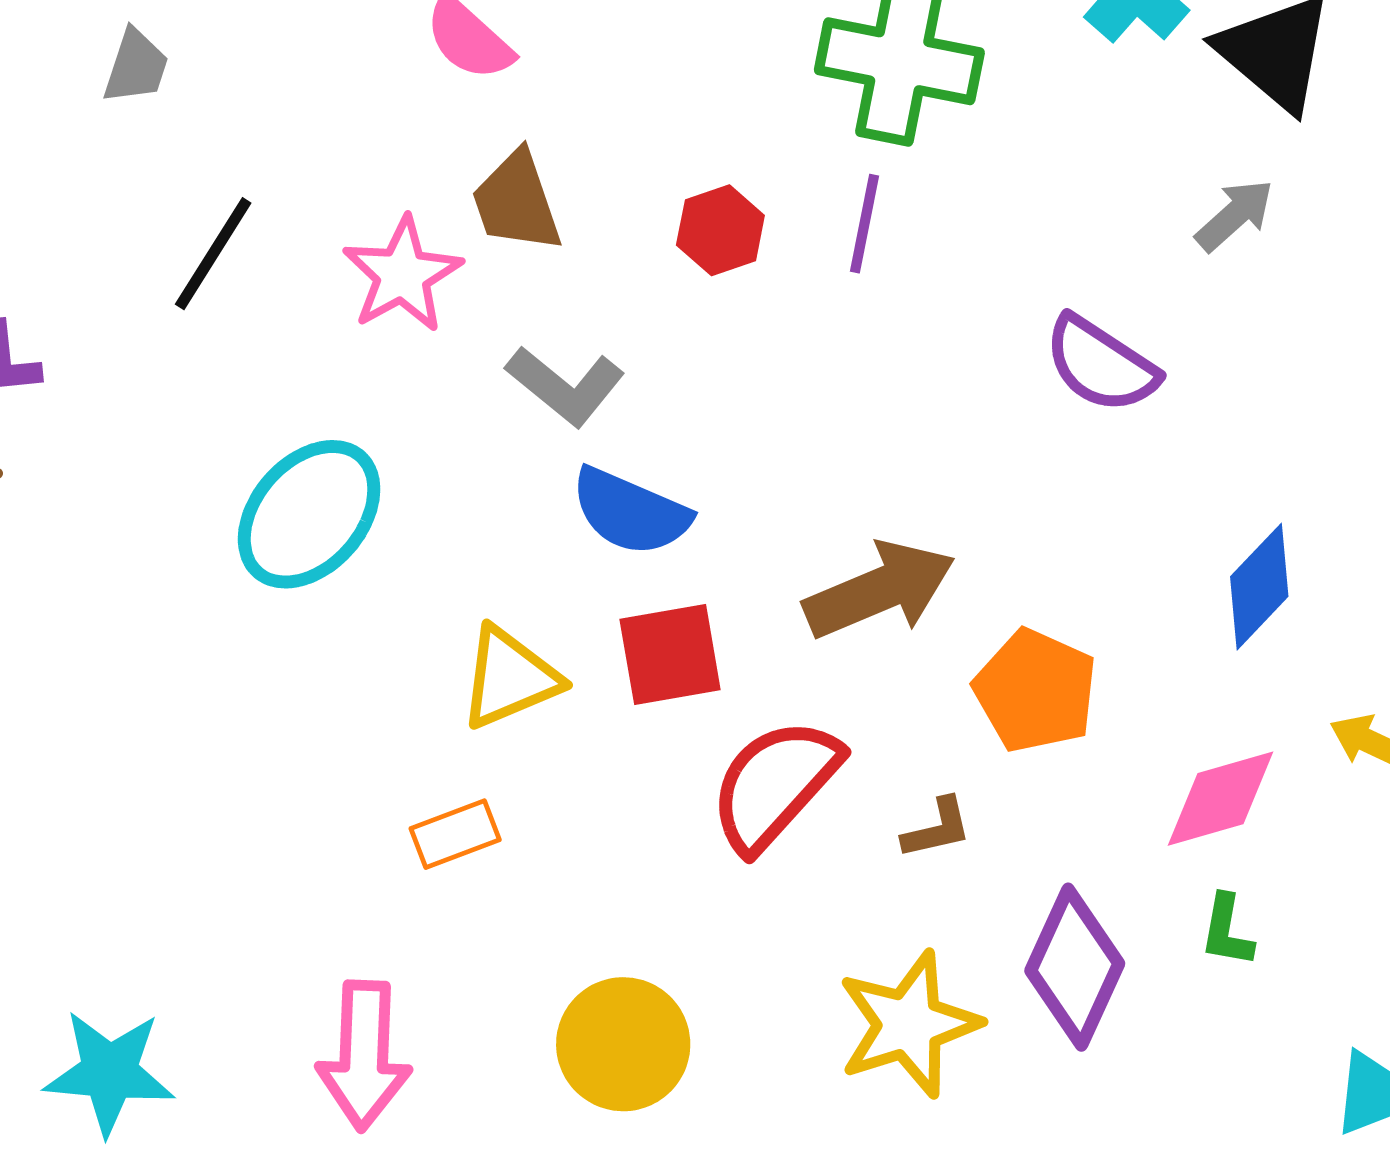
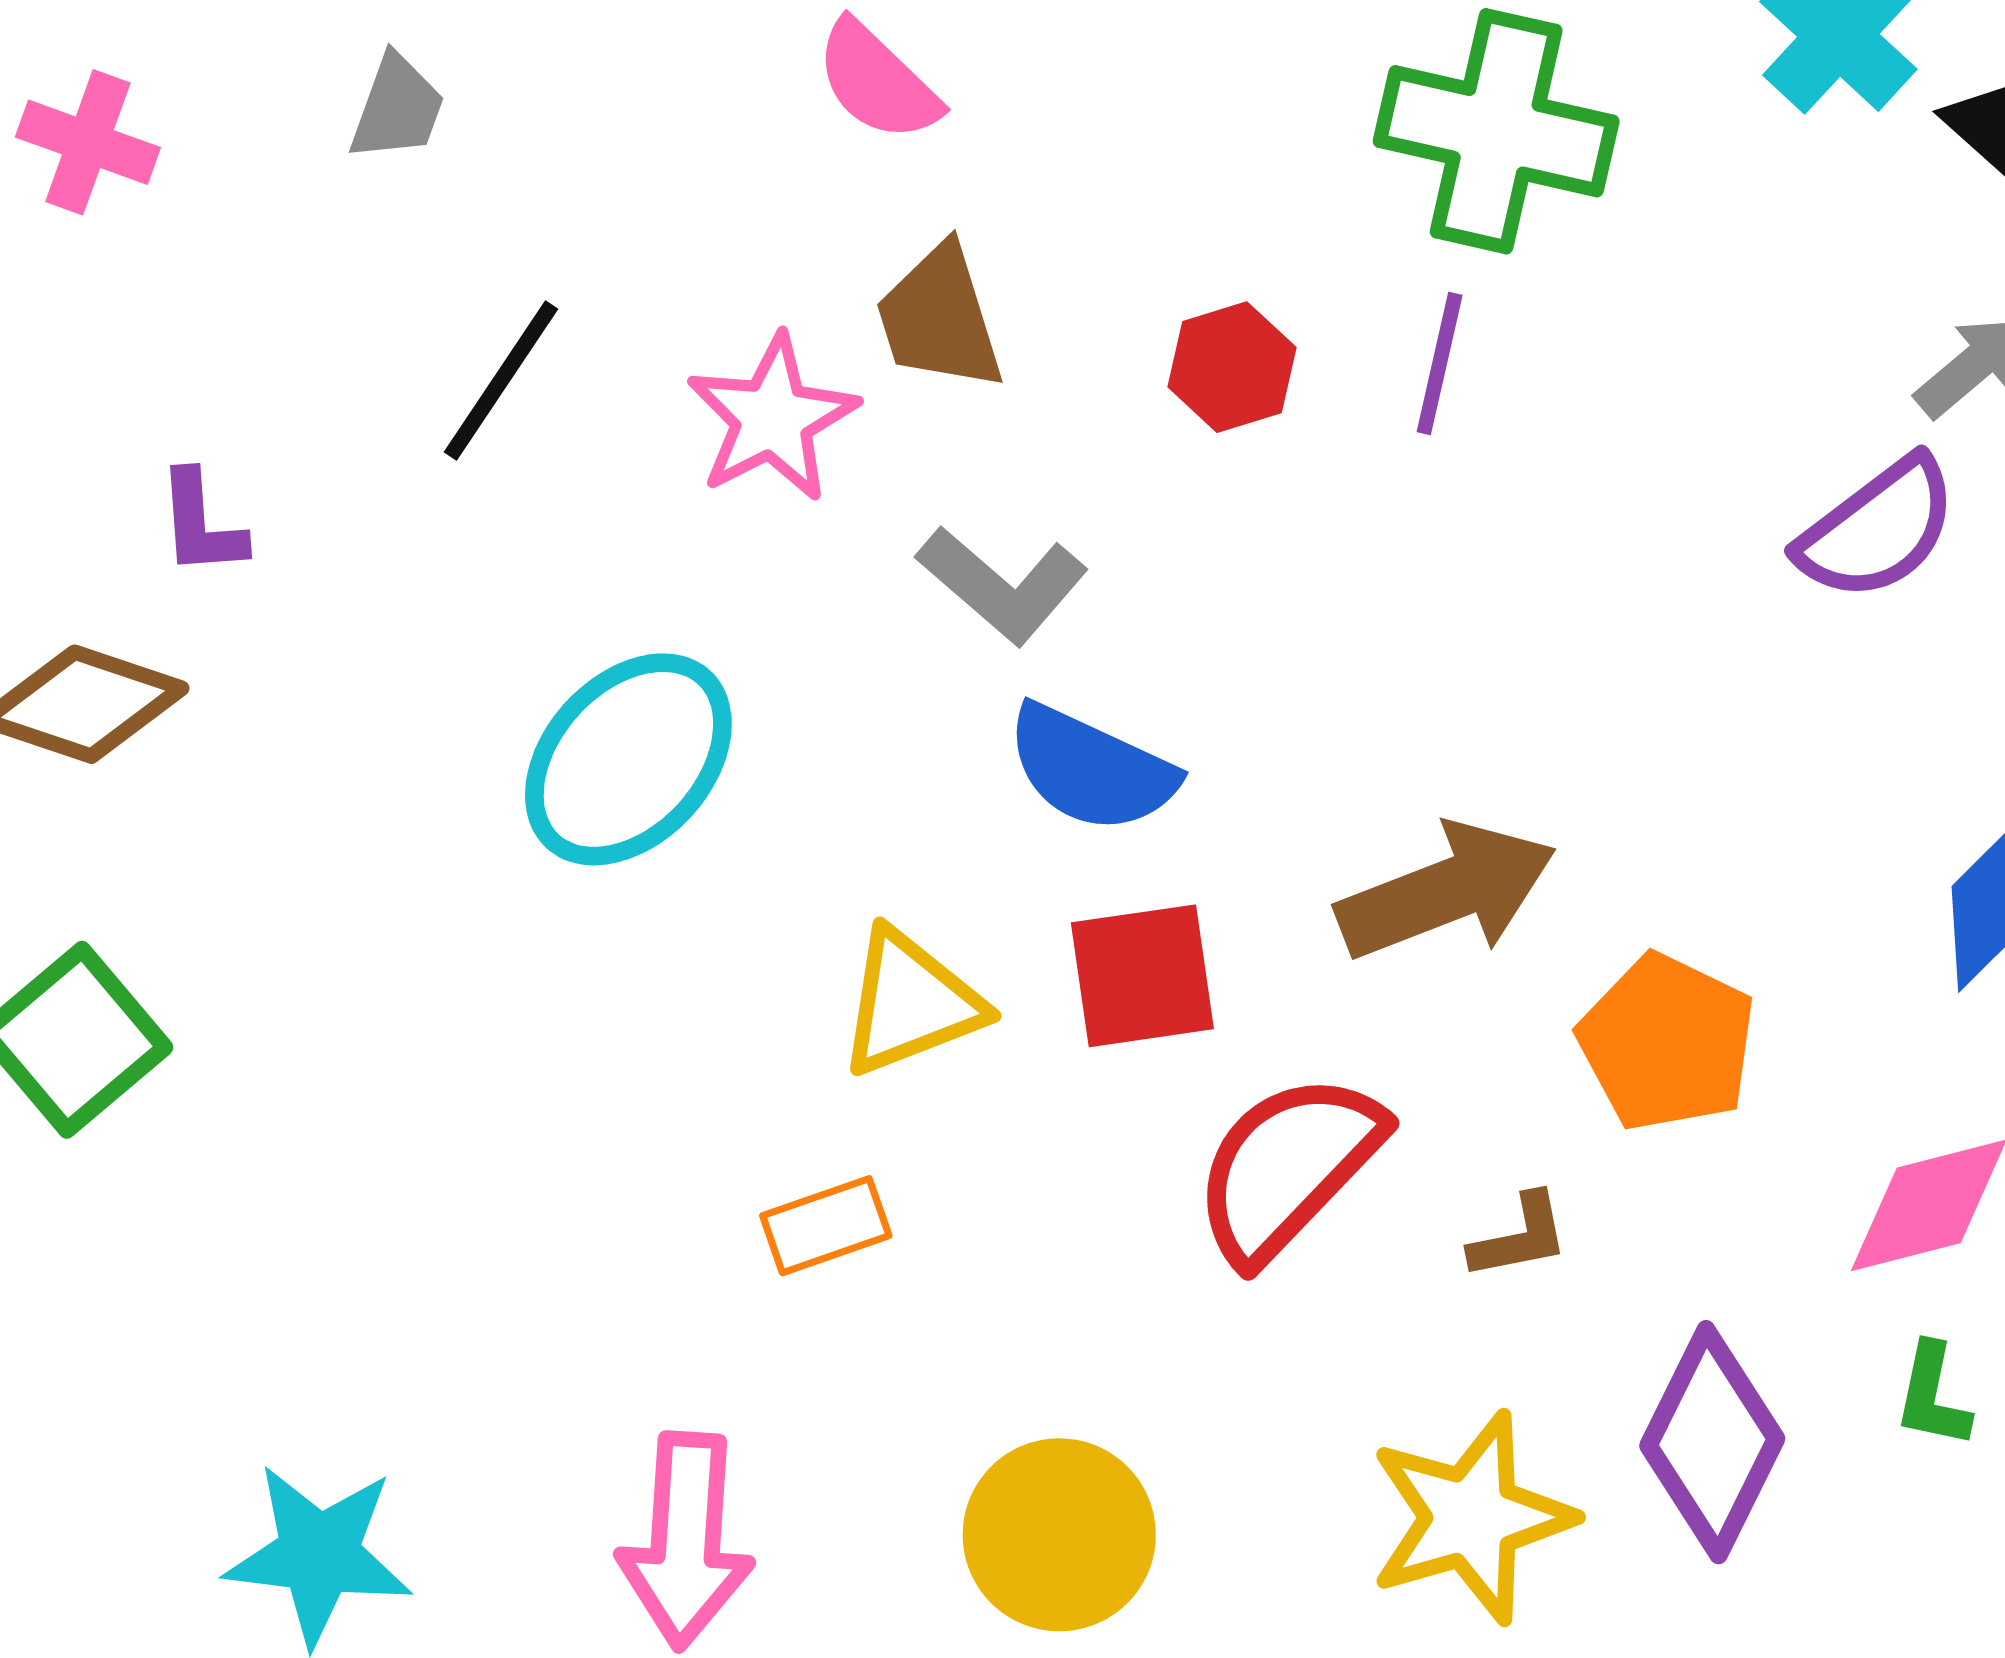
purple semicircle: (1101, 364) -> (1878, 529), moved, turned -72

